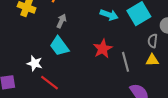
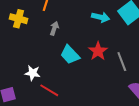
cyan trapezoid: (59, 46) -> (70, 55), moved

